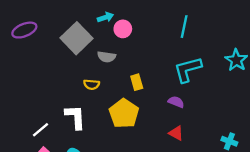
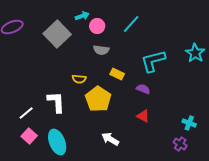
cyan line: (184, 27) -> (131, 24), moved, turned 30
gray semicircle: (107, 57) -> (101, 50), moved
yellow rectangle: (137, 82) -> (117, 74), moved, turned -48
yellow semicircle: (92, 85) -> (79, 79), moved

